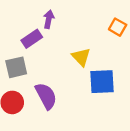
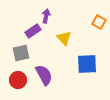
yellow triangle: (81, 57) -> (64, 38), moved

